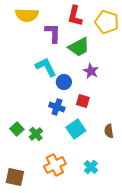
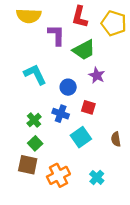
cyan L-shape: (46, 67) -> (35, 74), moved
green square: (17, 129) -> (35, 143), moved
green cross: (36, 134) -> (34, 120), moved
brown square: (15, 177) -> (28, 165), moved

